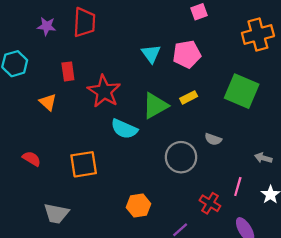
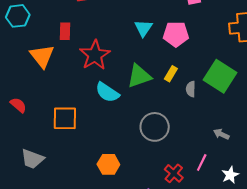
yellow rectangle: (189, 97) -> (171, 74), turned -42
orange triangle: (48, 102) -> (42, 56), size x1.5
gray semicircle: (213, 139) -> (191, 89), moved, turned 63
gray arrow: (263, 158) -> (221, 134), moved

